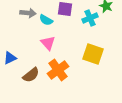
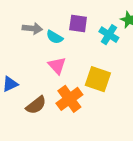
cyan cross: (90, 18) -> (109, 35), turned -35
yellow square: (93, 54) -> (98, 79), moved

